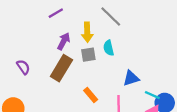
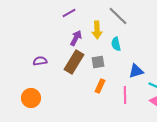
gray square: (88, 55) -> (98, 62), moved
purple semicircle: (23, 67) -> (40, 61), turned -64
orange rectangle: (91, 95) -> (100, 86), turned 64

